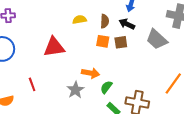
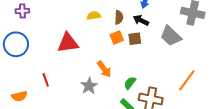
orange square: (103, 41) -> (117, 38), turned -32
orange arrow: (91, 73) -> (104, 69), turned 42
green semicircle: (106, 87) -> (130, 83), moved

